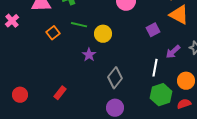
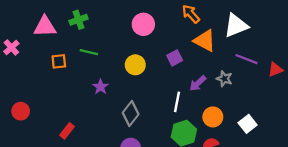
orange square: (53, 33) -> (59, 61), turned 32
yellow circle: (103, 34) -> (135, 65), moved
red circle: (20, 95) -> (21, 111), moved

